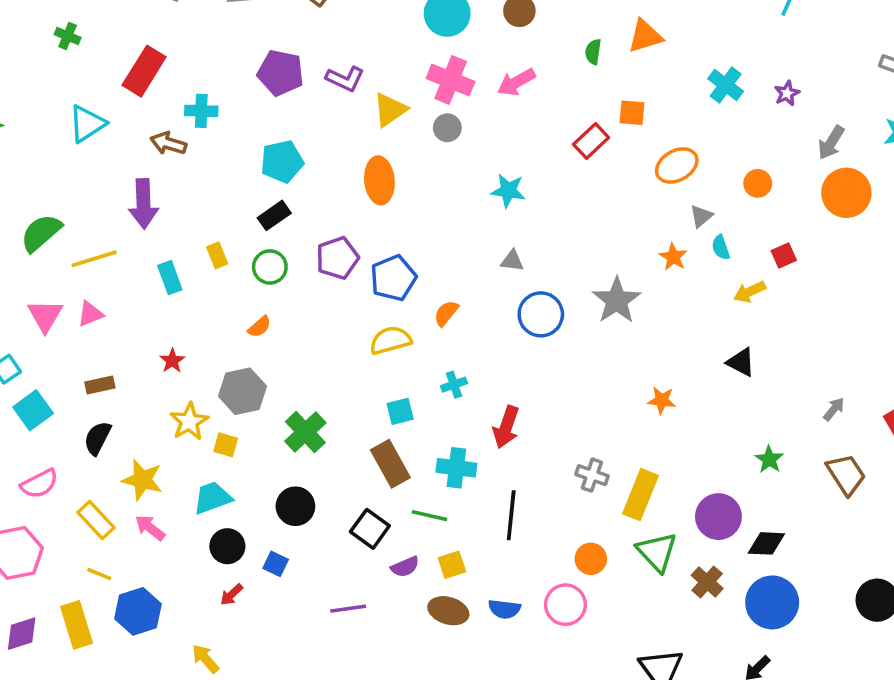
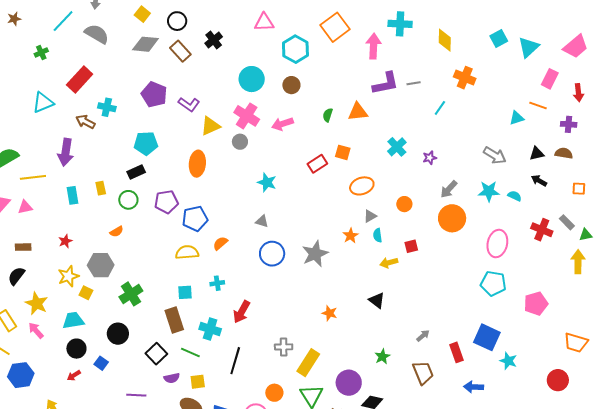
green cross: (68, 36) -> (41, 52), turned 32
gray cross: (592, 475) -> (284, 347), turned -30

